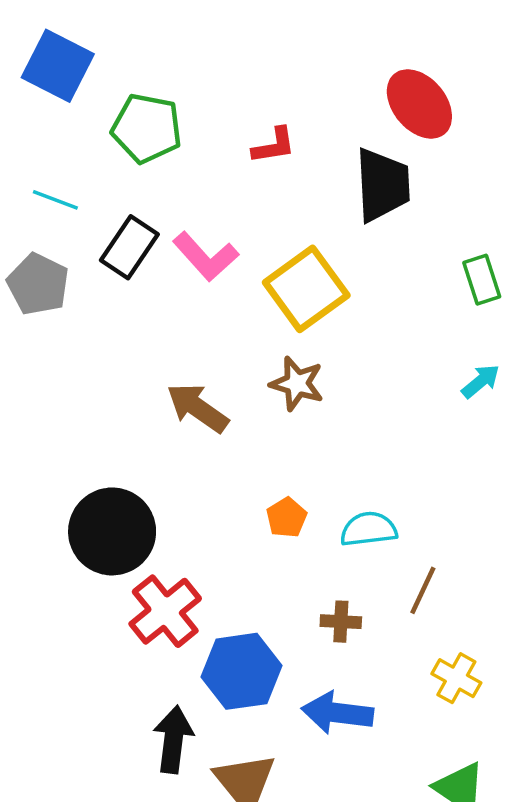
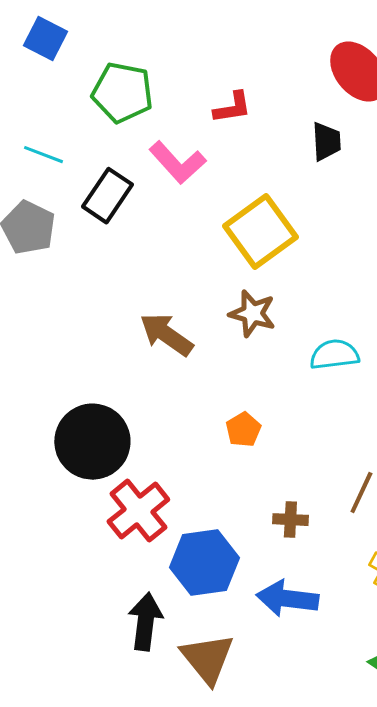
blue square: (58, 66) -> (45, 39), size x0.7
black trapezoid: (382, 185) -> (326, 142), size x0.6
pink L-shape: (206, 256) -> (177, 163), moved
cyan semicircle: (369, 529) -> (334, 355), moved

